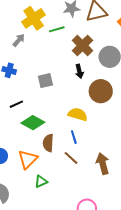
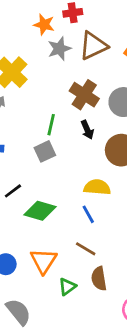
green line: (57, 29) -> (51, 125), moved, turned -49
blue line: (74, 137) -> (88, 214), moved
brown semicircle: (48, 143) -> (99, 279), moved
brown line: (71, 158) -> (86, 249), moved

